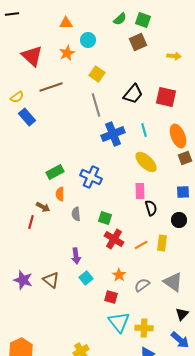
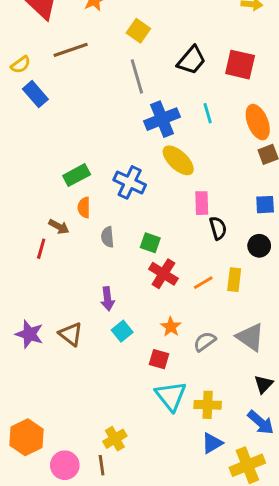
yellow ellipse: (146, 162) -> (178, 160), moved

